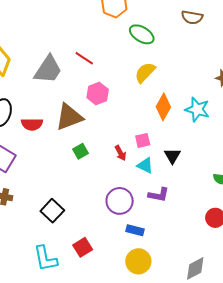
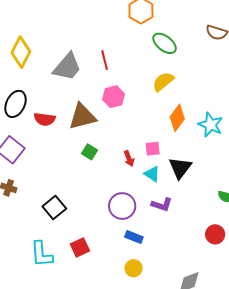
red line: (84, 58) -> (105, 60), turned 36
green square: (80, 151) -> (89, 152), turned -35
black triangle: (172, 156) -> (180, 168), size x1.4
yellow circle: (138, 261) -> (134, 268), size x0.7

